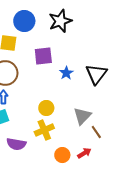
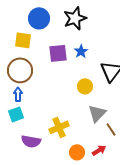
blue star: (66, 73) -> (81, 51), moved
yellow circle: (46, 108) -> (85, 86), moved

